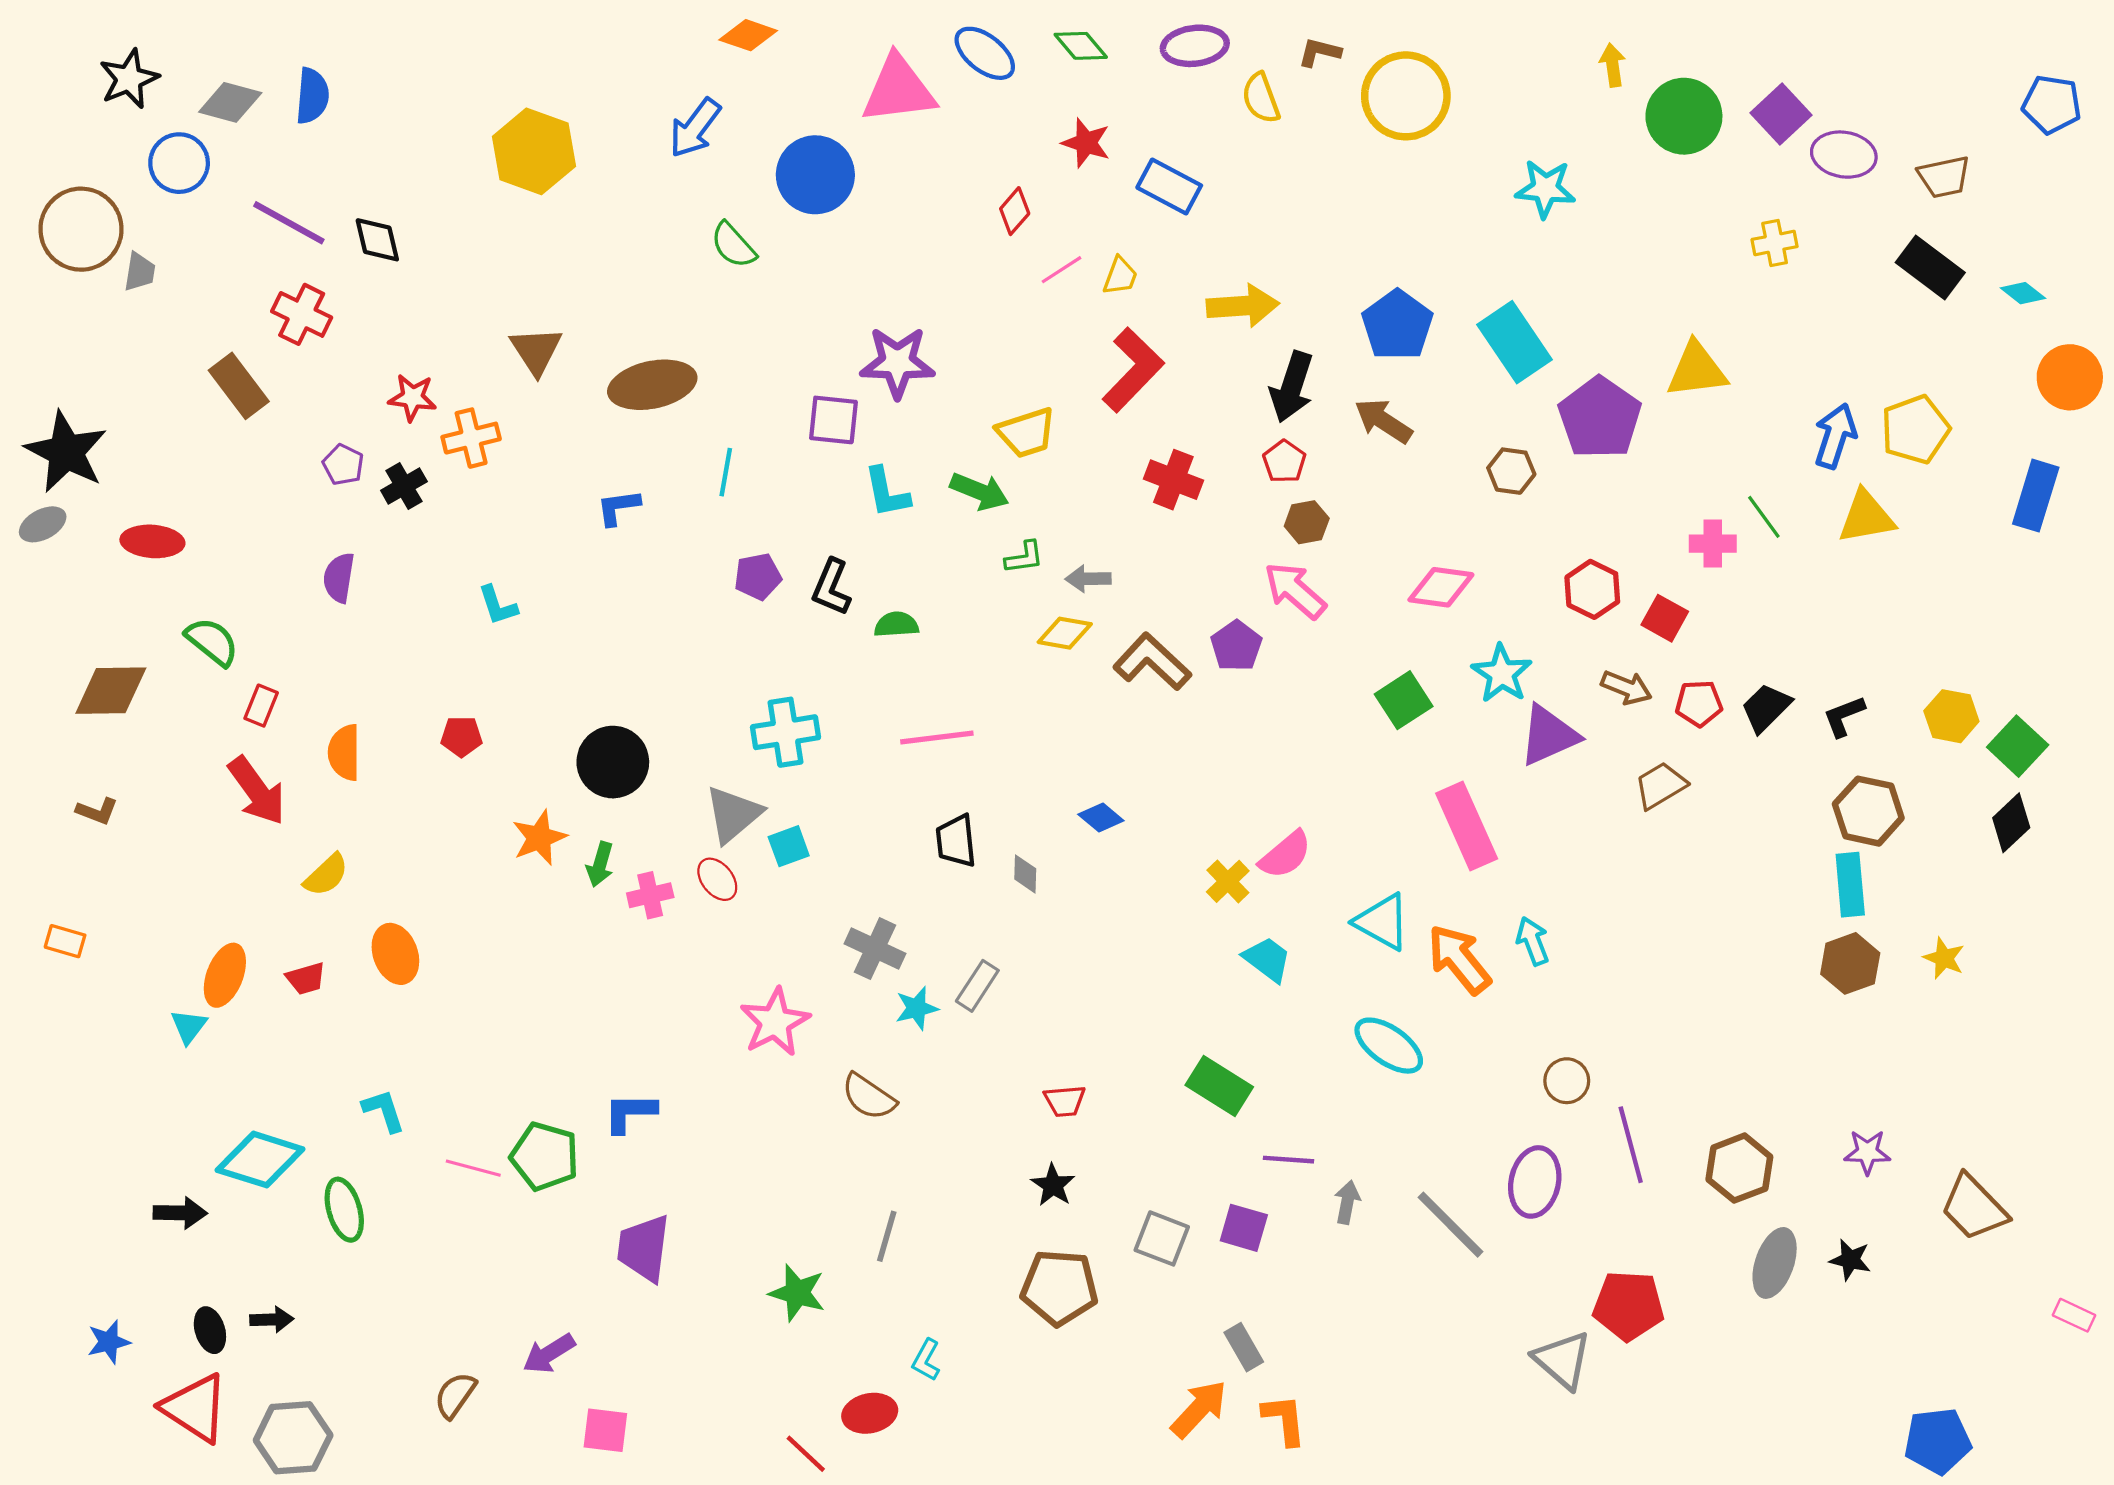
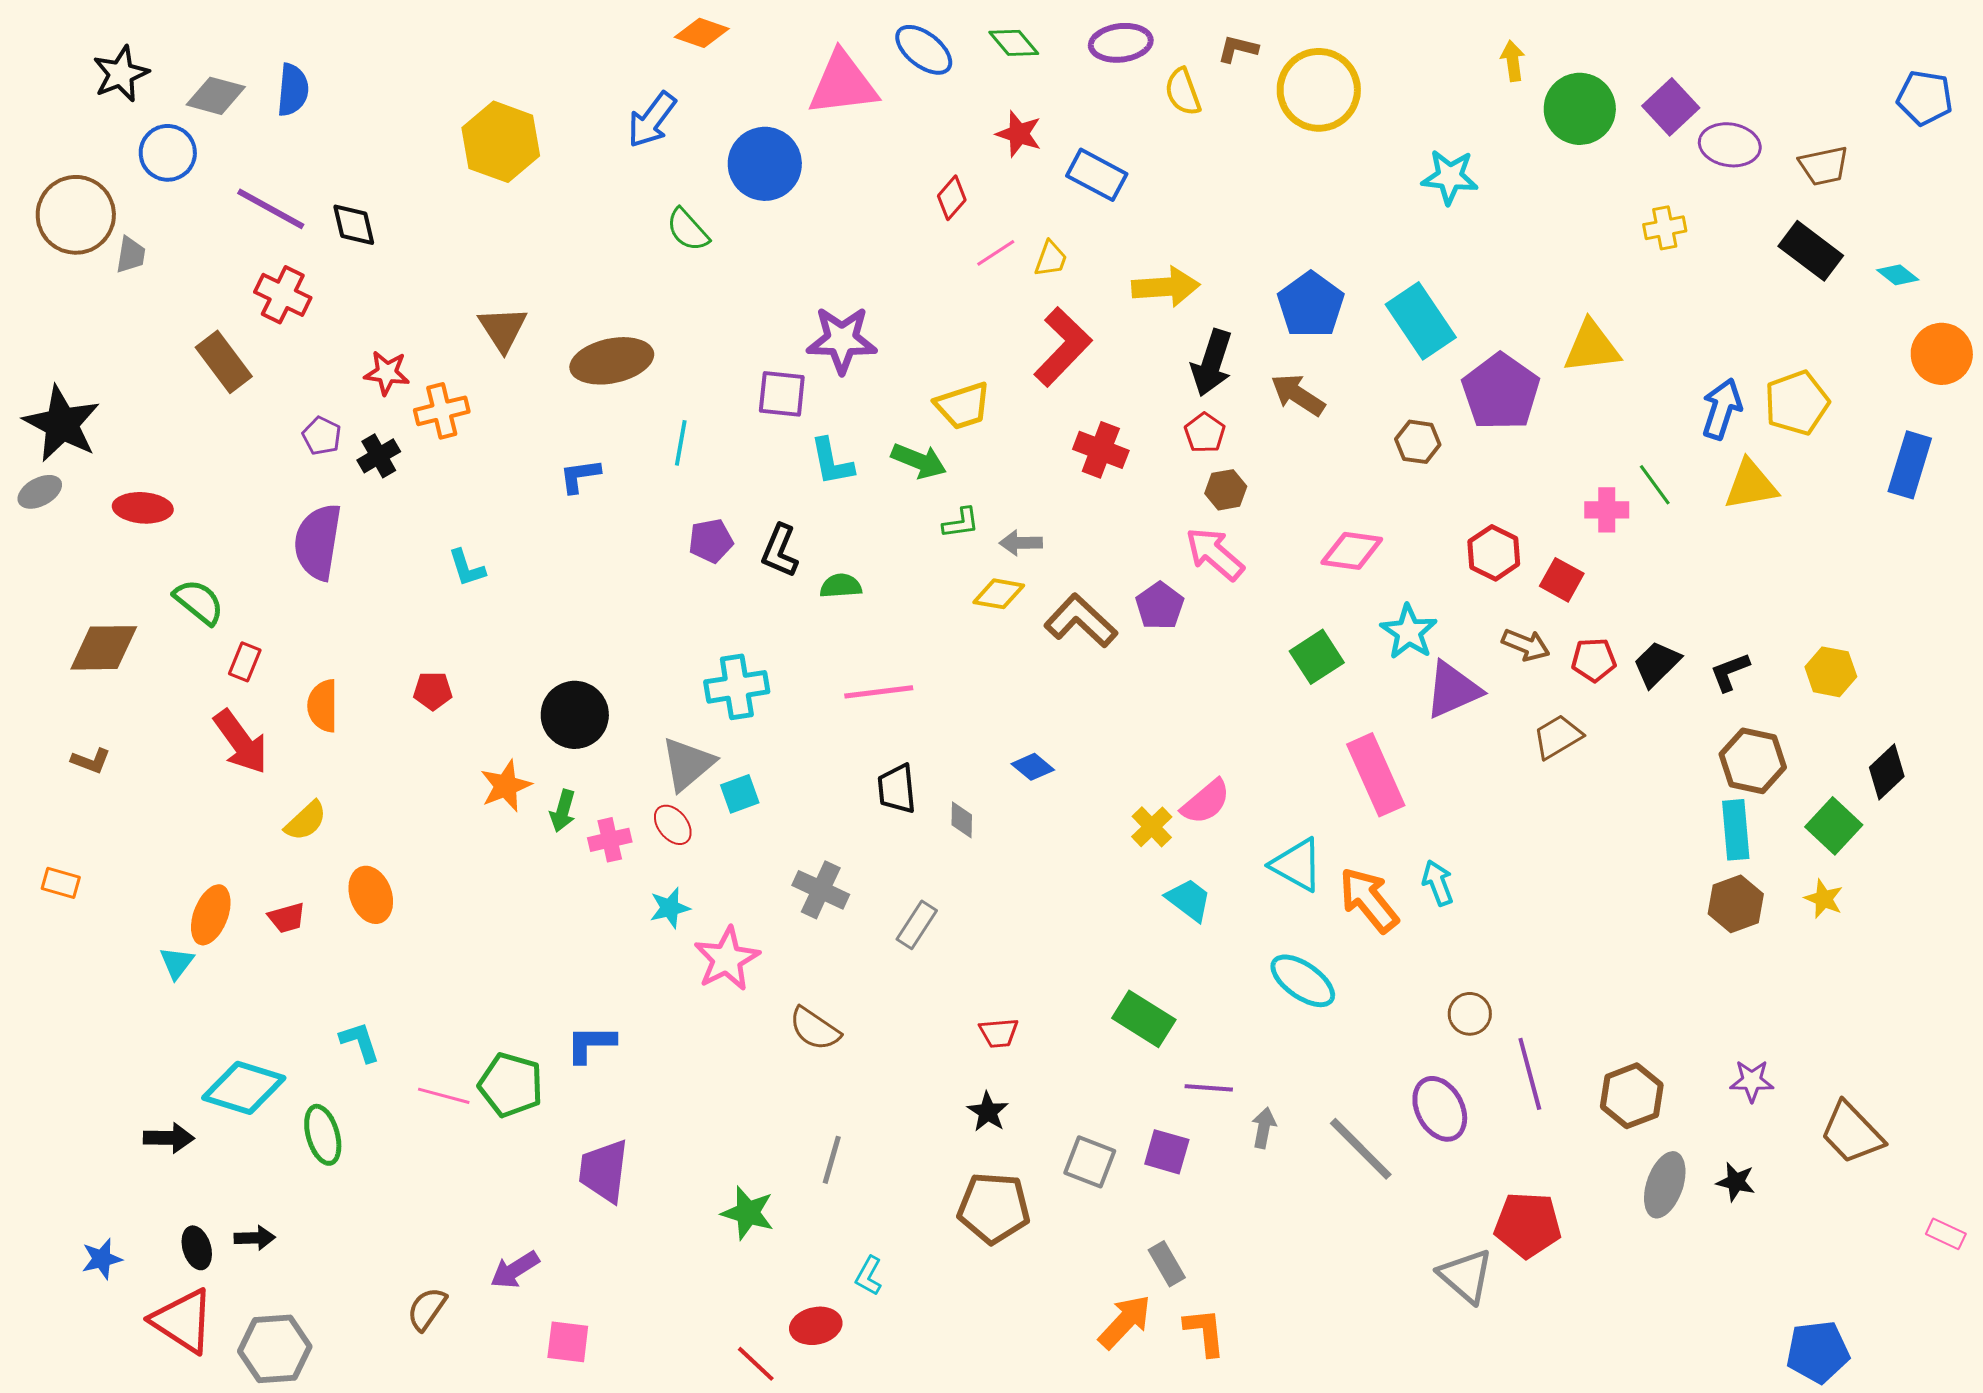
purple semicircle: (339, 578) -> (318, 542), size x1.6
green square: (2018, 746) -> (1834, 826), moved
cyan star: (917, 1008) -> (670, 908), moved
purple ellipse: (1535, 1182) -> (1440, 1109), turned -40

